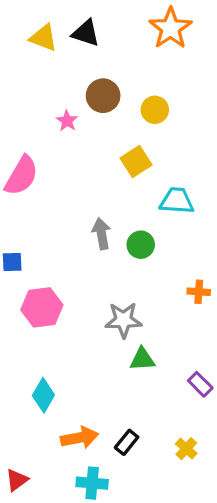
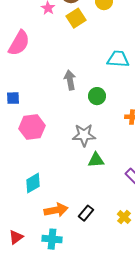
yellow square: (136, 162) -> (76, 18), moved
green circle: (141, 245) -> (97, 96), moved
cyan diamond: (43, 395) -> (33, 183), turned 30
cyan cross: (92, 483) -> (52, 239), moved

